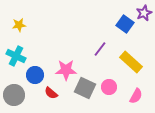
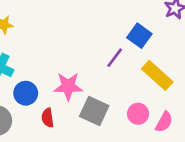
blue square: (125, 24) -> (139, 36), moved
pink circle: (109, 87) -> (138, 114), moved
red semicircle: (51, 93) -> (48, 118), turned 40

